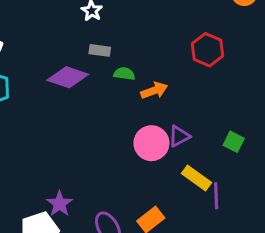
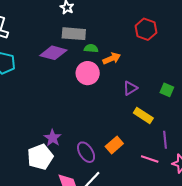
gray rectangle: (100, 50) -> (74, 34), size x1.6
pink circle: (151, 143) -> (88, 73), moved
purple line: (216, 196) -> (165, 140), moved

